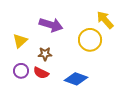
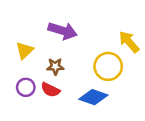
yellow arrow: (105, 20) -> (129, 42), moved
yellow circle: (90, 40) -> (108, 66), moved

